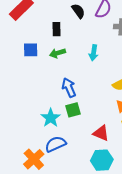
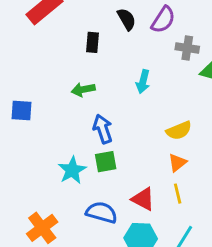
blue square: (31, 50) -> (22, 110), moved
green arrow: (57, 53) -> (83, 90), moved
blue semicircle: (55, 144) -> (102, 212), moved, turned 35

